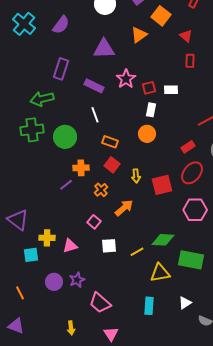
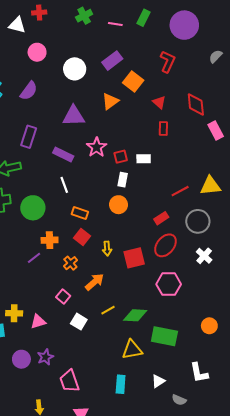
white square: (109, 246) -> (79, 322), turned 35
yellow line: (137, 252) -> (108, 310), moved
pink trapezoid: (100, 303) -> (69, 381), turned 30

